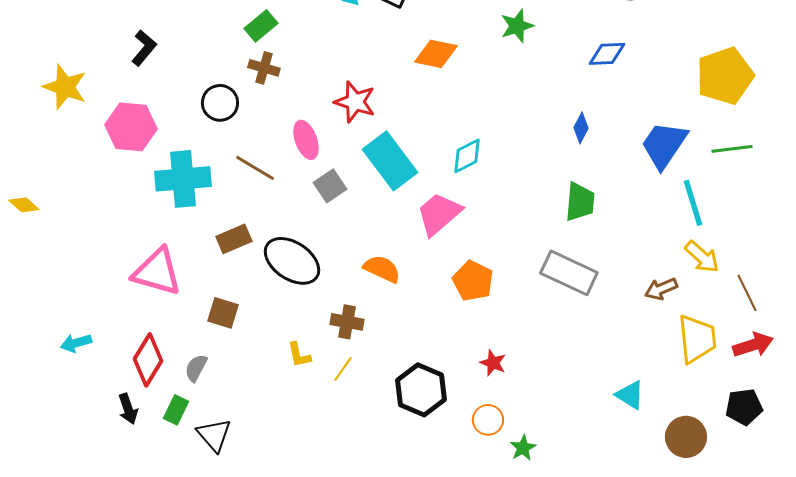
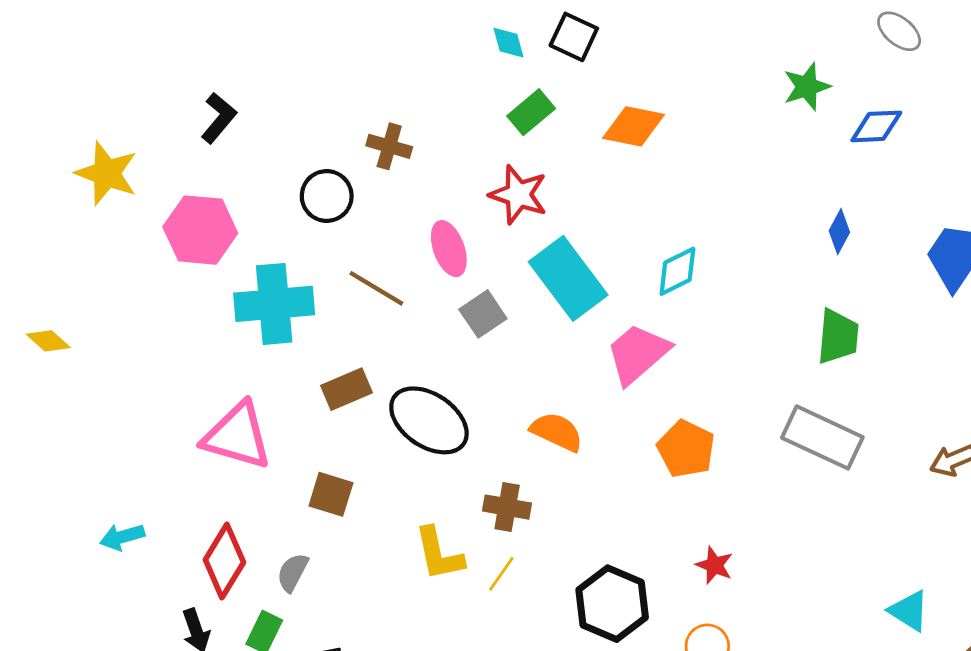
green rectangle: (261, 26) -> (531, 112), moved
green star: (517, 26) -> (807, 87), moved
yellow L-shape: (299, 355) -> (439, 554), size x1.5

